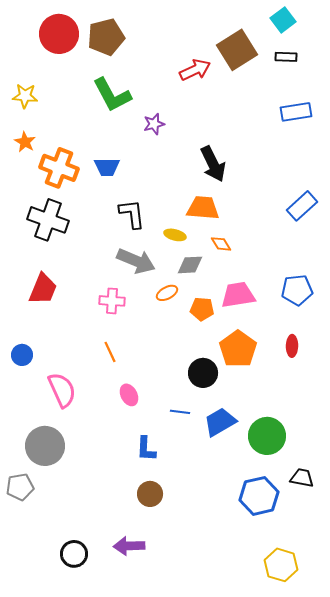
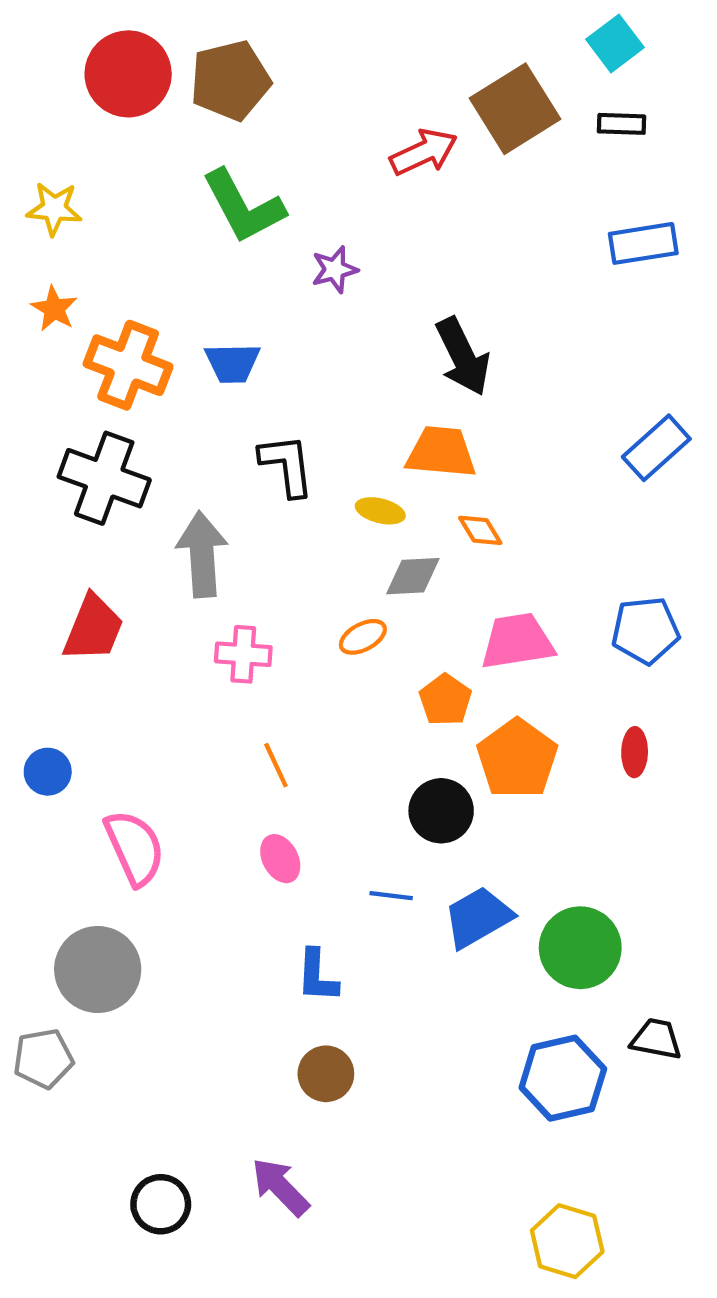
gray arrow: (136, 261) -> (202, 554), moved, turned -117
orange pentagon: (202, 309) -> (445, 700), moved, turned 30
orange line: (110, 352) -> (276, 765), moved
purple arrow: (129, 546) -> (280, 1187), turned 48
yellow hexagon: (281, 565) -> (567, 1241), moved

